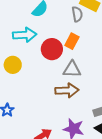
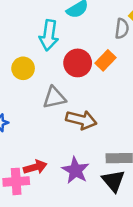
cyan arrow: (25, 35) -> (49, 35), turned 85
gray triangle: (72, 69) -> (54, 98), moved, turned -30

